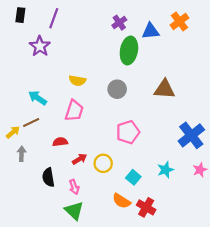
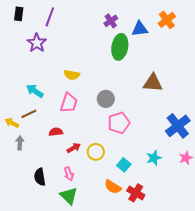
gray circle: (117, 89) -> (106, 99), moved
yellow arrow: (13, 132) -> (12, 123), turned -112
black semicircle: (48, 177) -> (40, 177), moved

